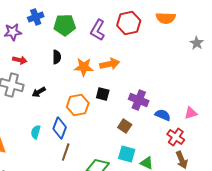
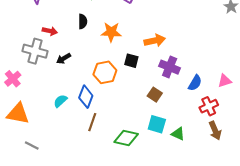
red arrow: (20, 60) -> (50, 31), moved
orange arrow: (110, 64) -> (155, 41), moved
blue semicircle: (163, 115) -> (195, 83), turned 98
cyan semicircle: (36, 132) -> (60, 101), turned 32
red cross: (176, 137) -> (209, 106), turned 30

